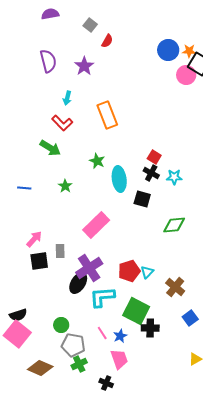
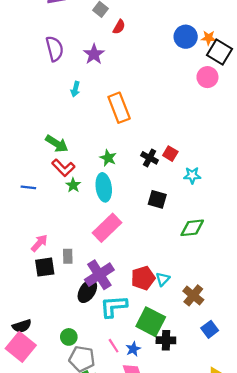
pink circle: (186, 75) -> (207, 77), moved
red L-shape: (62, 123) -> (63, 168), moved
black cross: (151, 173) -> (150, 158), moved
cyan ellipse: (119, 179) -> (104, 187), moved

